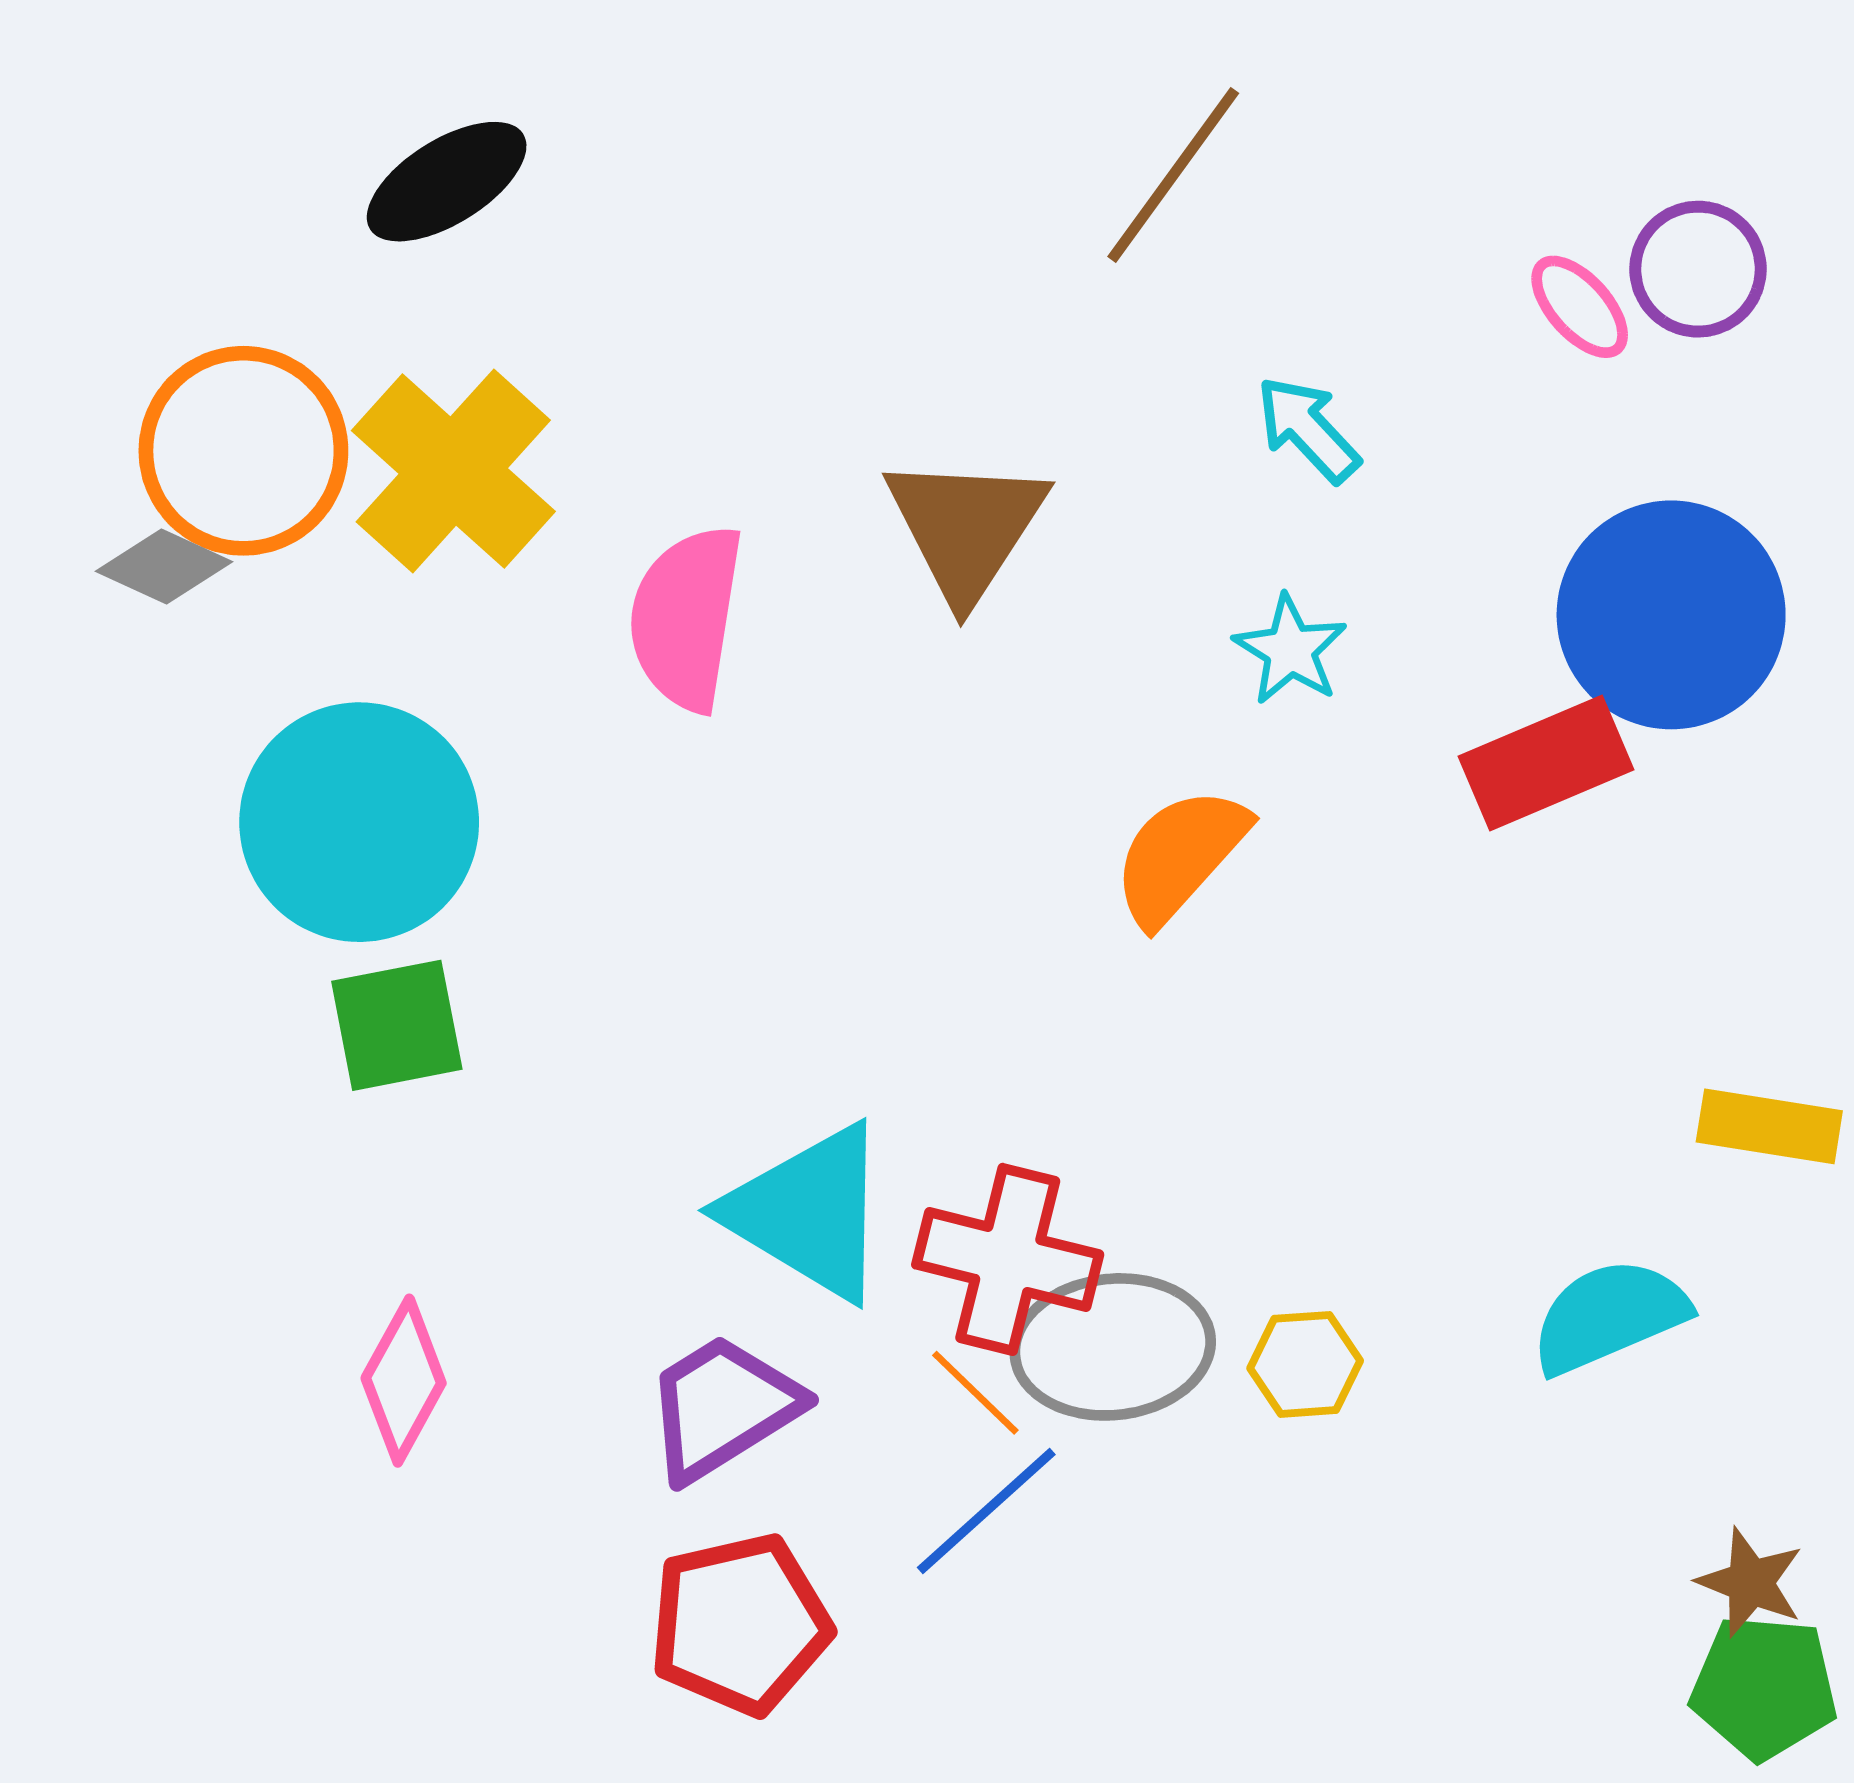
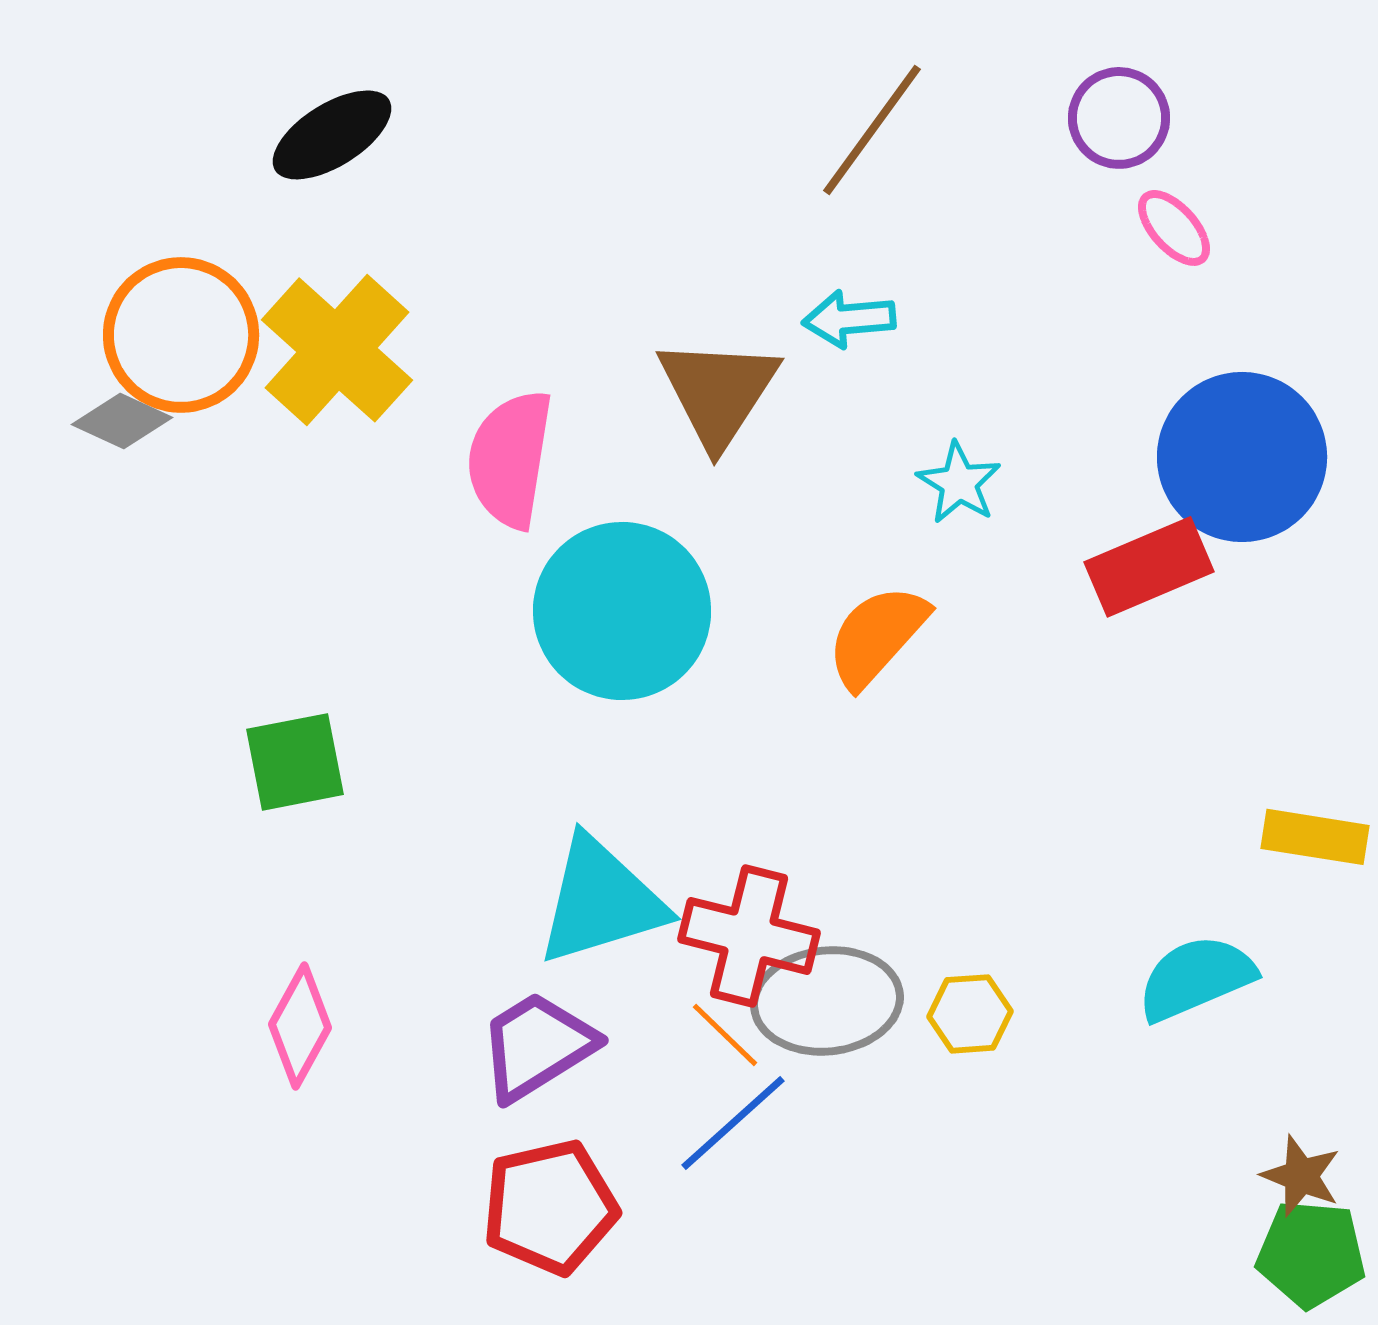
purple circle: (1698, 269) -> (1119, 118), moved
cyan arrow: (1308, 429) -> (849, 319), moved, turned -52
cyan circle: (359, 822) -> (622, 611), moved
cyan triangle: (809, 1212) -> (601, 901), turned -48

